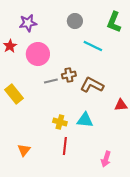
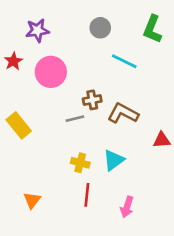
gray line: (51, 81) -> (75, 119), moved
cyan triangle: (85, 120) -> (114, 160), turned -42
pink arrow: (106, 159) -> (127, 207), moved

